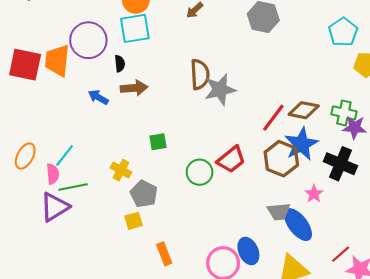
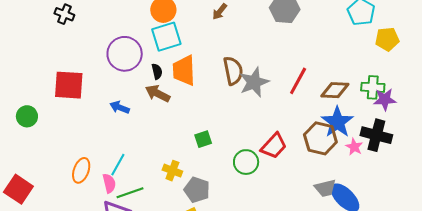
orange trapezoid: (57, 60) -> (184, 70), moved
brown arrow: (134, 88) -> (158, 93), moved, turned -140
blue arrow: (98, 97) -> (120, 107), moved
red line: (273, 118) -> (298, 81), moved
pink star: (314, 194) -> (354, 147), moved

